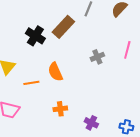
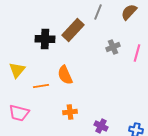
black cross: (35, 36) -> (45, 39), turned -30
gray cross: (97, 57) -> (113, 47), moved

